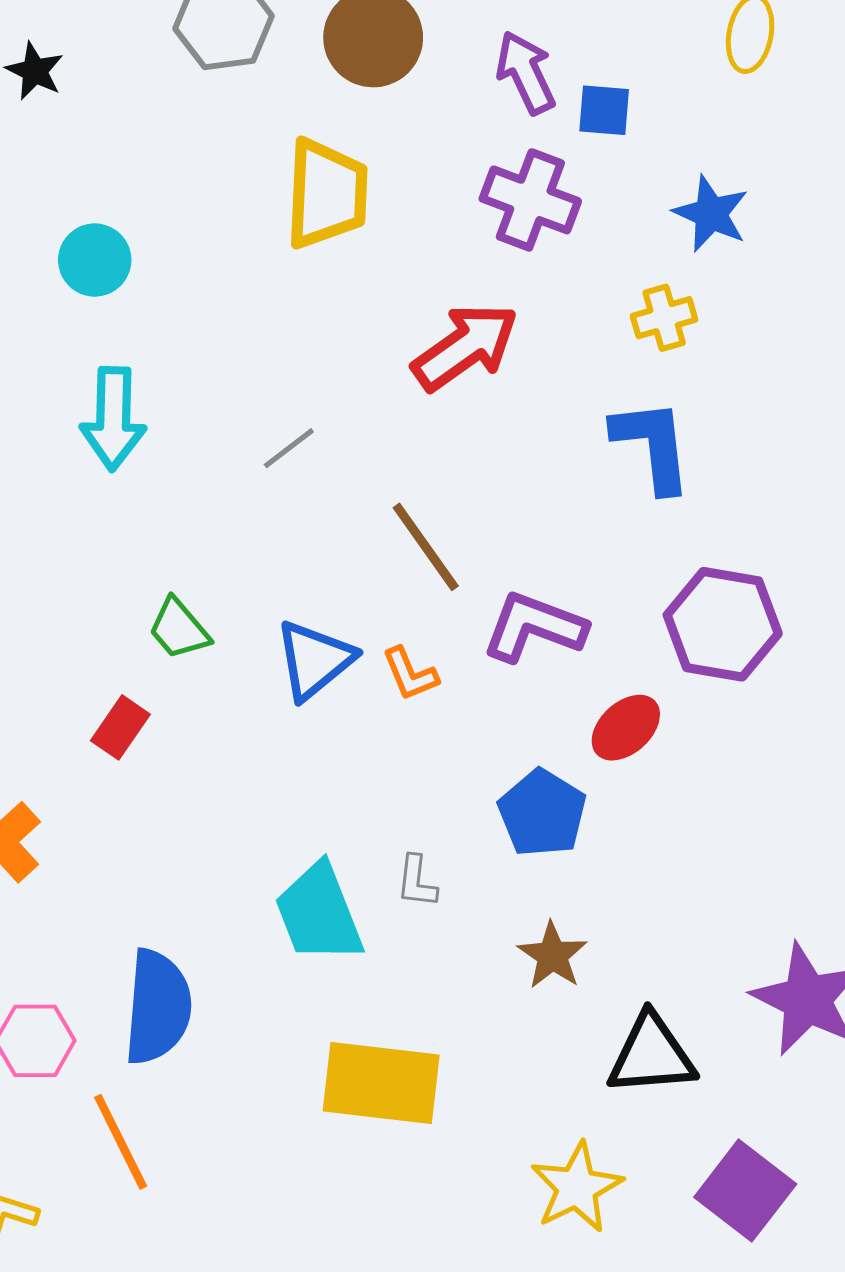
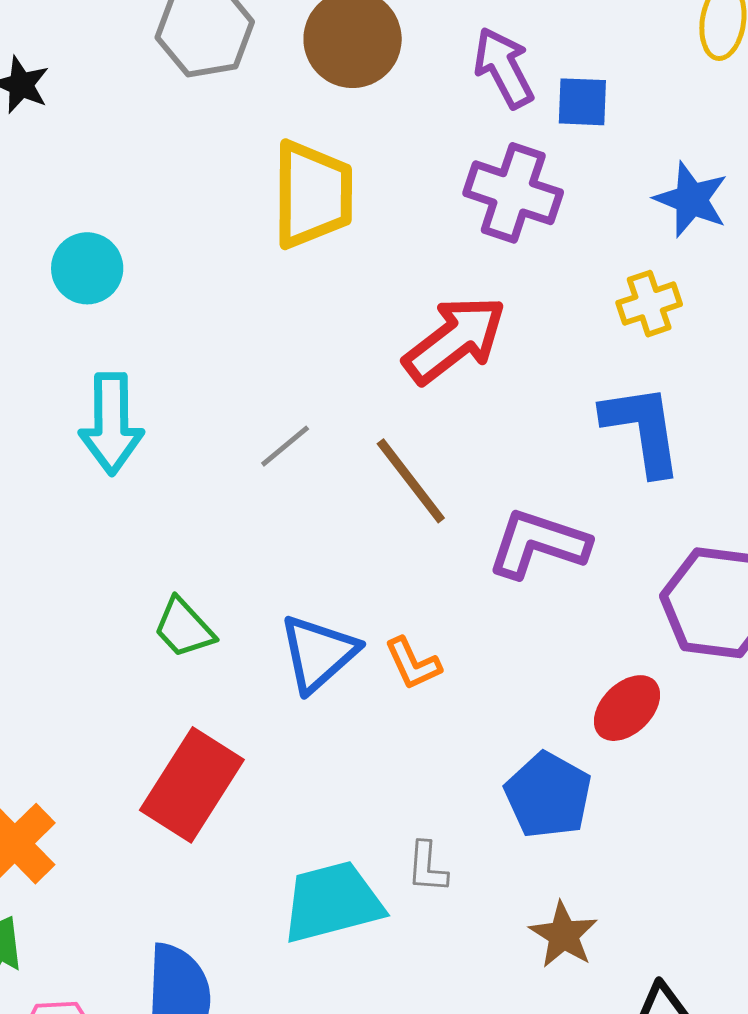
brown line: (426, 547) -> (411, 481), moved
purple L-shape: (534, 627) -> (538, 544), moved
red rectangle: (120, 727) -> (192, 785), moved, size x1.8
cyan trapezoid: (319, 913) -> (332, 902), turned 99

